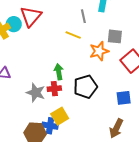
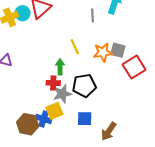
yellow line: (73, 35) -> (75, 47), moved, turned 35
gray square: (115, 36) -> (118, 50), moved
gray star: (36, 93) -> (62, 94), moved, turned 30
blue square: (124, 98) -> (85, 119), moved

